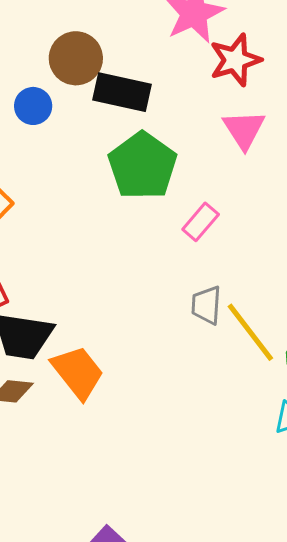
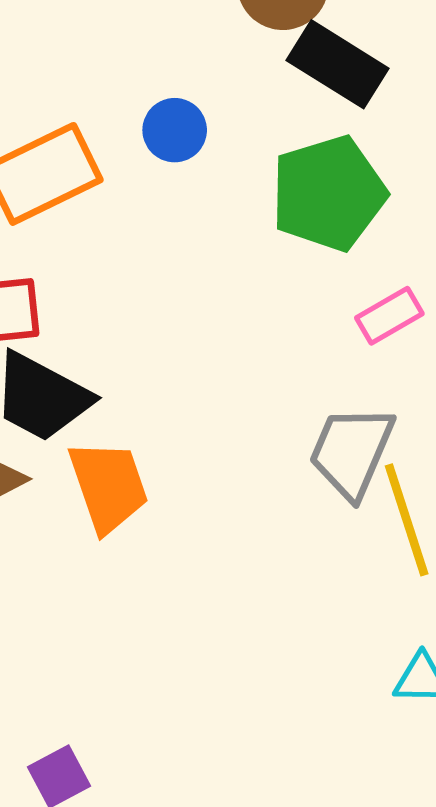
blue circle: (33, 106) -> (175, 130), moved
gray trapezoid: (206, 305) -> (352, 452), size x1.5

